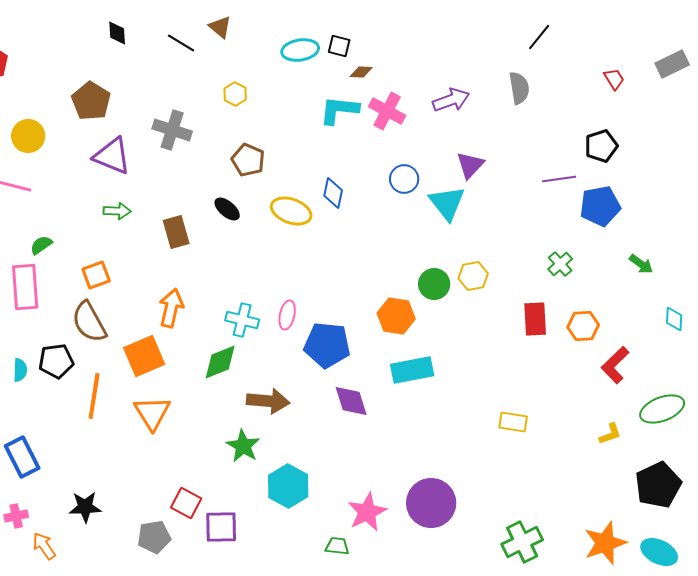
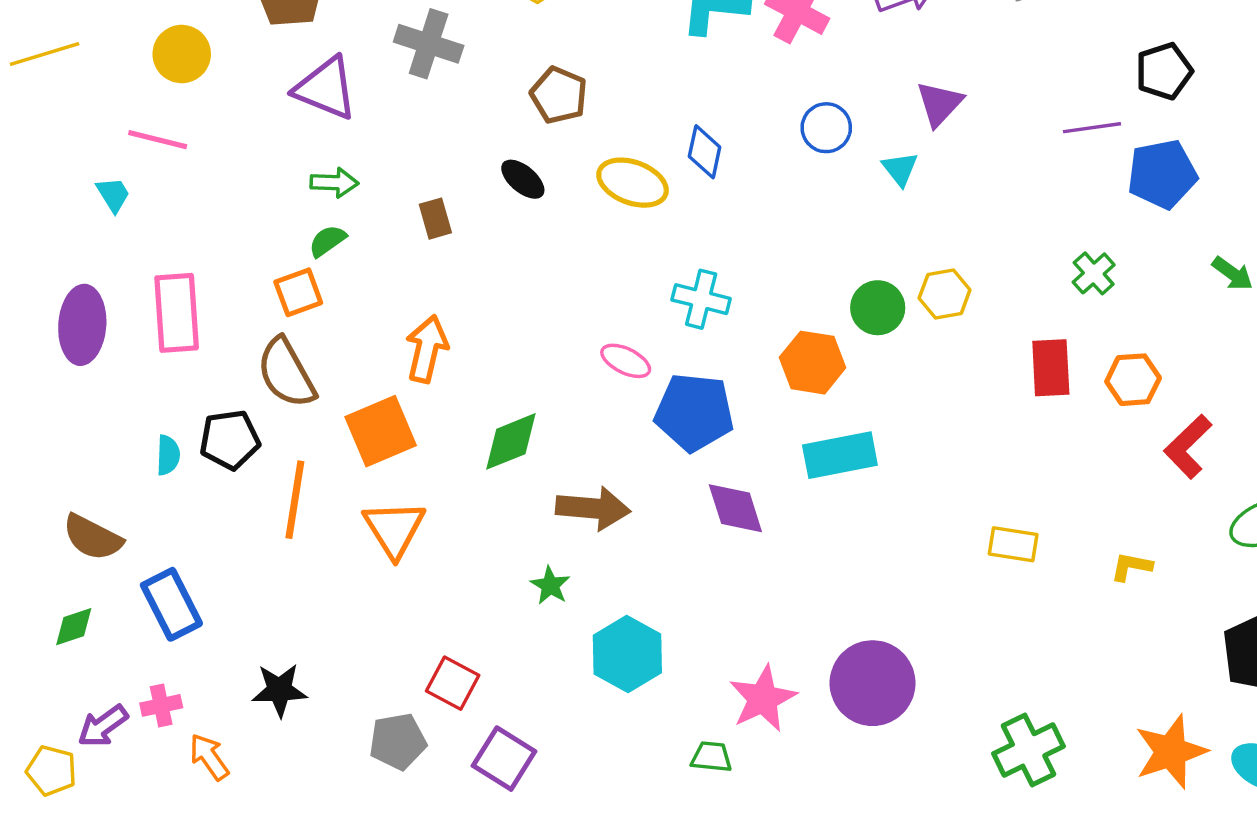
cyan triangle: (447, 203) -> (900, 169), size x0.6
brown rectangle: (176, 232) -> (435, 219), size x0.7
green semicircle: (41, 245) -> (327, 241), moved
pink ellipse: (287, 315) -> (626, 361), turned -76
cyan cross: (242, 320) -> (701, 299), moved
yellow L-shape: (610, 434) -> (1131, 567), moved, turned -150
green star: (243, 446) -> (550, 585), size x0.7
purple square: (221, 527) -> (504, 759), moved, turned 33

